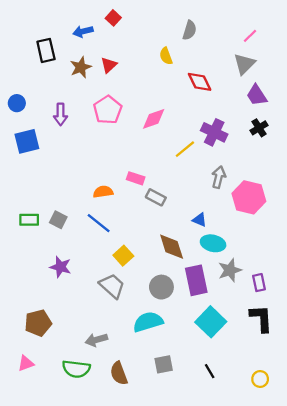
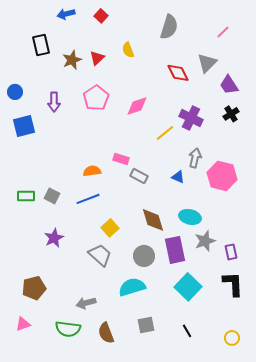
gray semicircle: (189, 30) -> (169, 27), size x1.4
blue arrow: (83, 31) -> (66, 14), moved
yellow semicircle: (166, 56) -> (128, 50), moved
gray triangle: (244, 64) -> (207, 63), moved
blue triangle: (200, 220) -> (178, 177), moved
blue line: (99, 223) -> (88, 199), turned -60
purple star: (61, 267) -> (54, 238), turned 30

